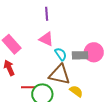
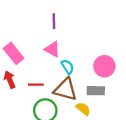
gray rectangle: (80, 55) -> (96, 91), moved
red line: (28, 87) -> (36, 85), moved

